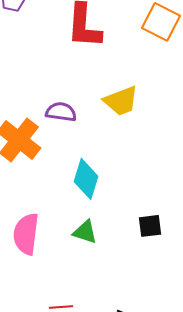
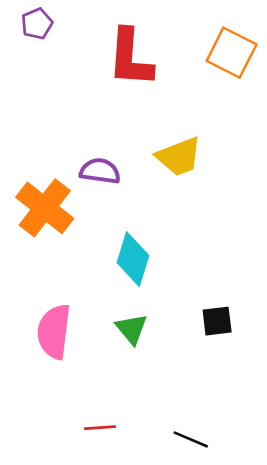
green triangle: (85, 232) -> (132, 329), turned 32

